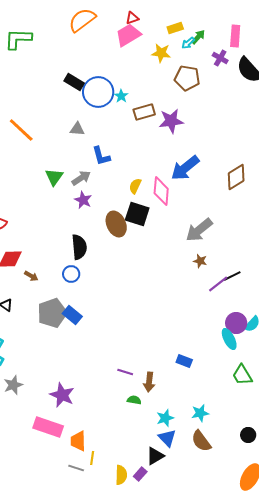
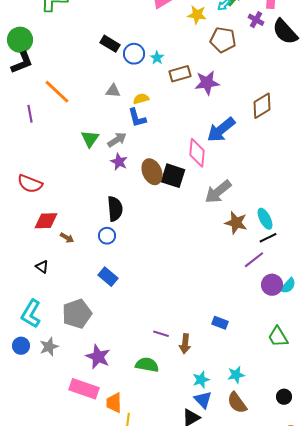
blue circle: (98, 92) -> (134, 54), size x0.7
brown diamond: (236, 177) -> (262, 106), moved
yellow semicircle: (135, 186) -> (141, 99), moved, turned 49
brown ellipse: (116, 224) -> (152, 172), moved
gray arrow: (199, 230) -> (218, 192), moved
brown star: (200, 261) -> (236, 223), size x1.6
purple line: (218, 284) -> (254, 260), moved
gray pentagon: (52, 313) -> (77, 314), moved
cyan ellipse: (229, 339) -> (265, 219), moved
green semicircle: (134, 400) -> (147, 365), moved, size x1.6

